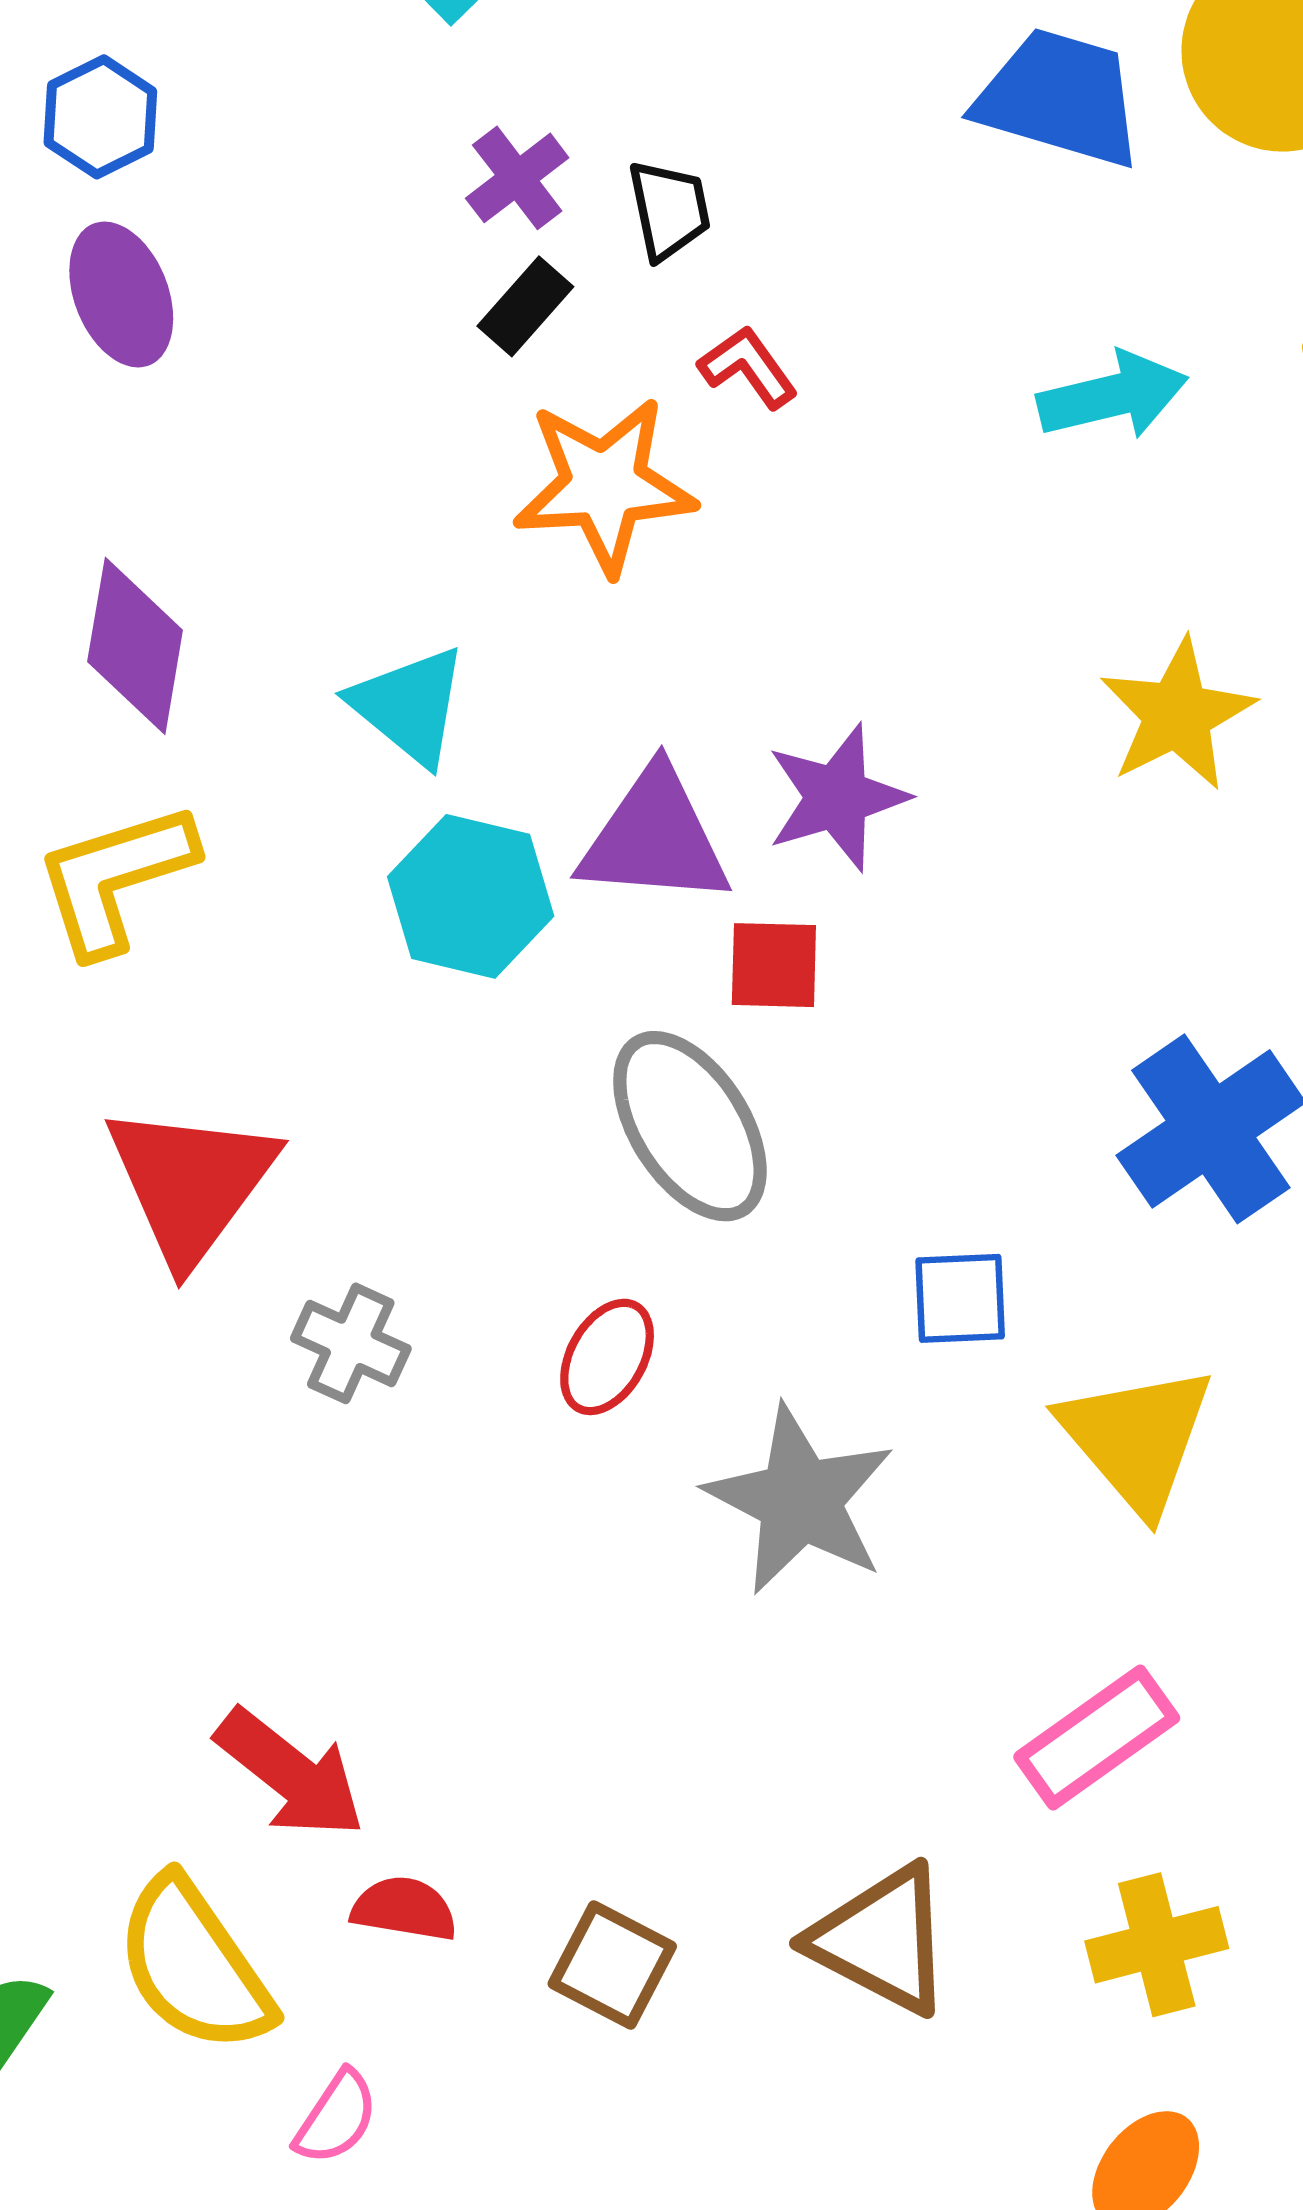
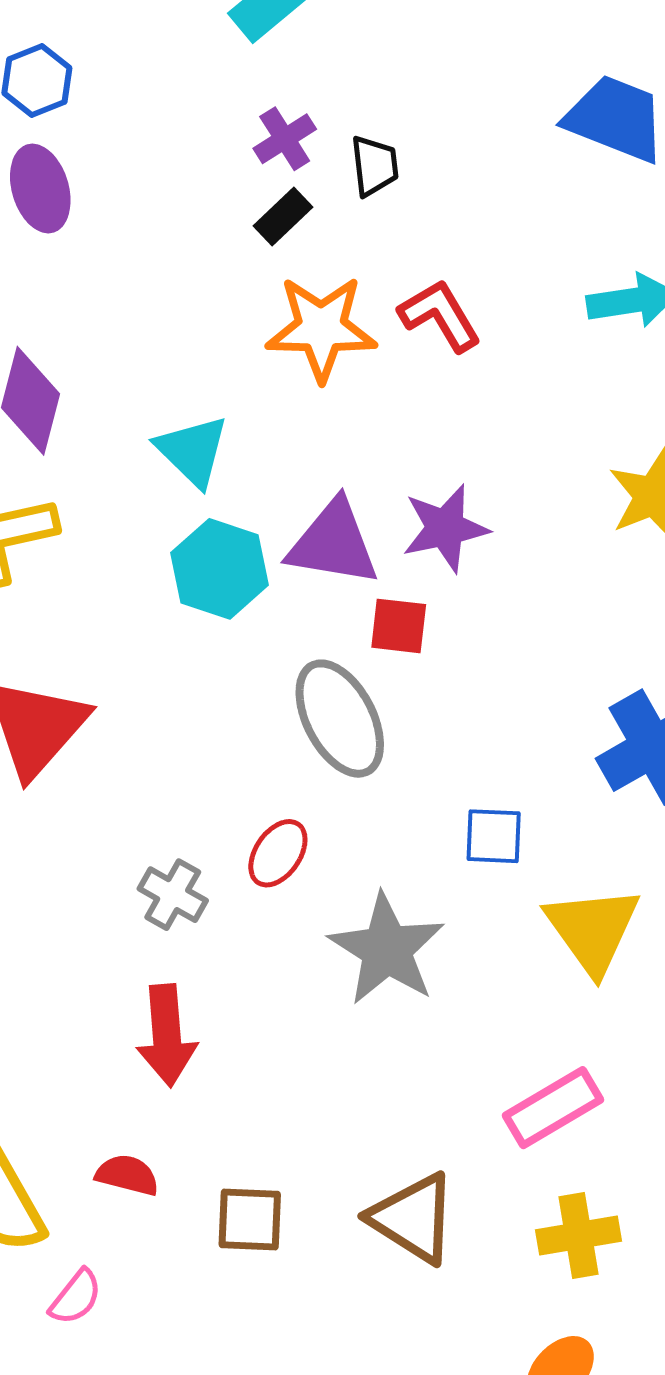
red L-shape: (748, 367) -> (440, 315), moved, size x1.4
gray cross: (351, 1343) -> (173, 895), moved
red arrow: (290, 1774) -> (167, 1036), moved, turned 42
brown square: (612, 1965) -> (250, 1220), turned -30

